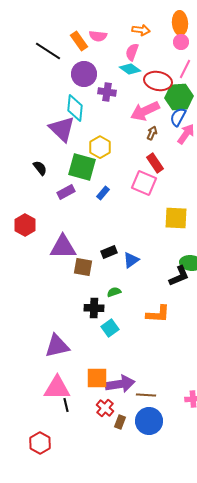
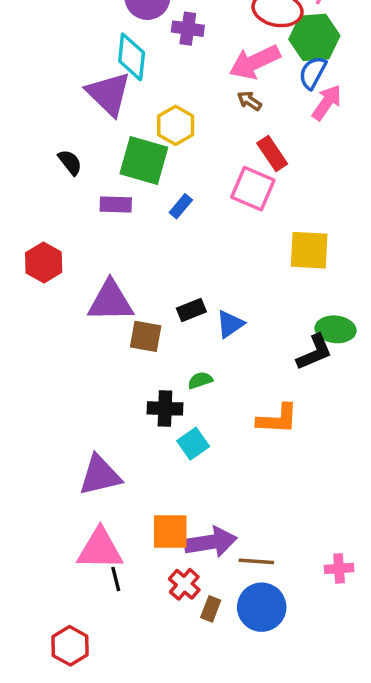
brown arrow: (152, 133) -> (249, 101), moved, turned -80
purple rectangle: (66, 192) -> (116, 204), turned 30

